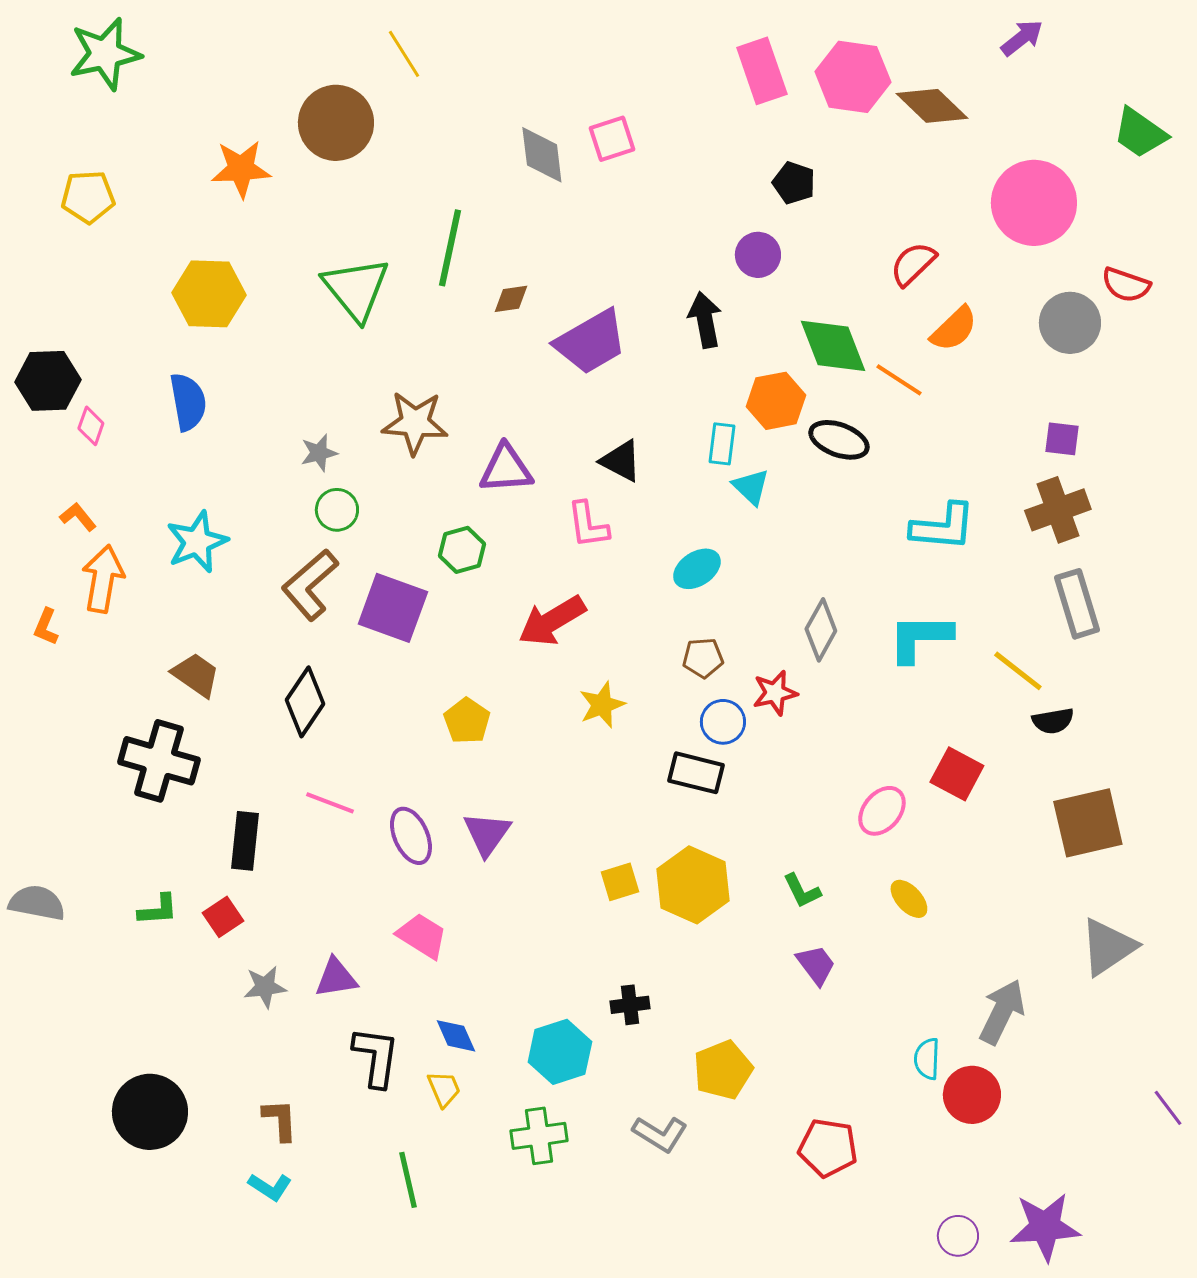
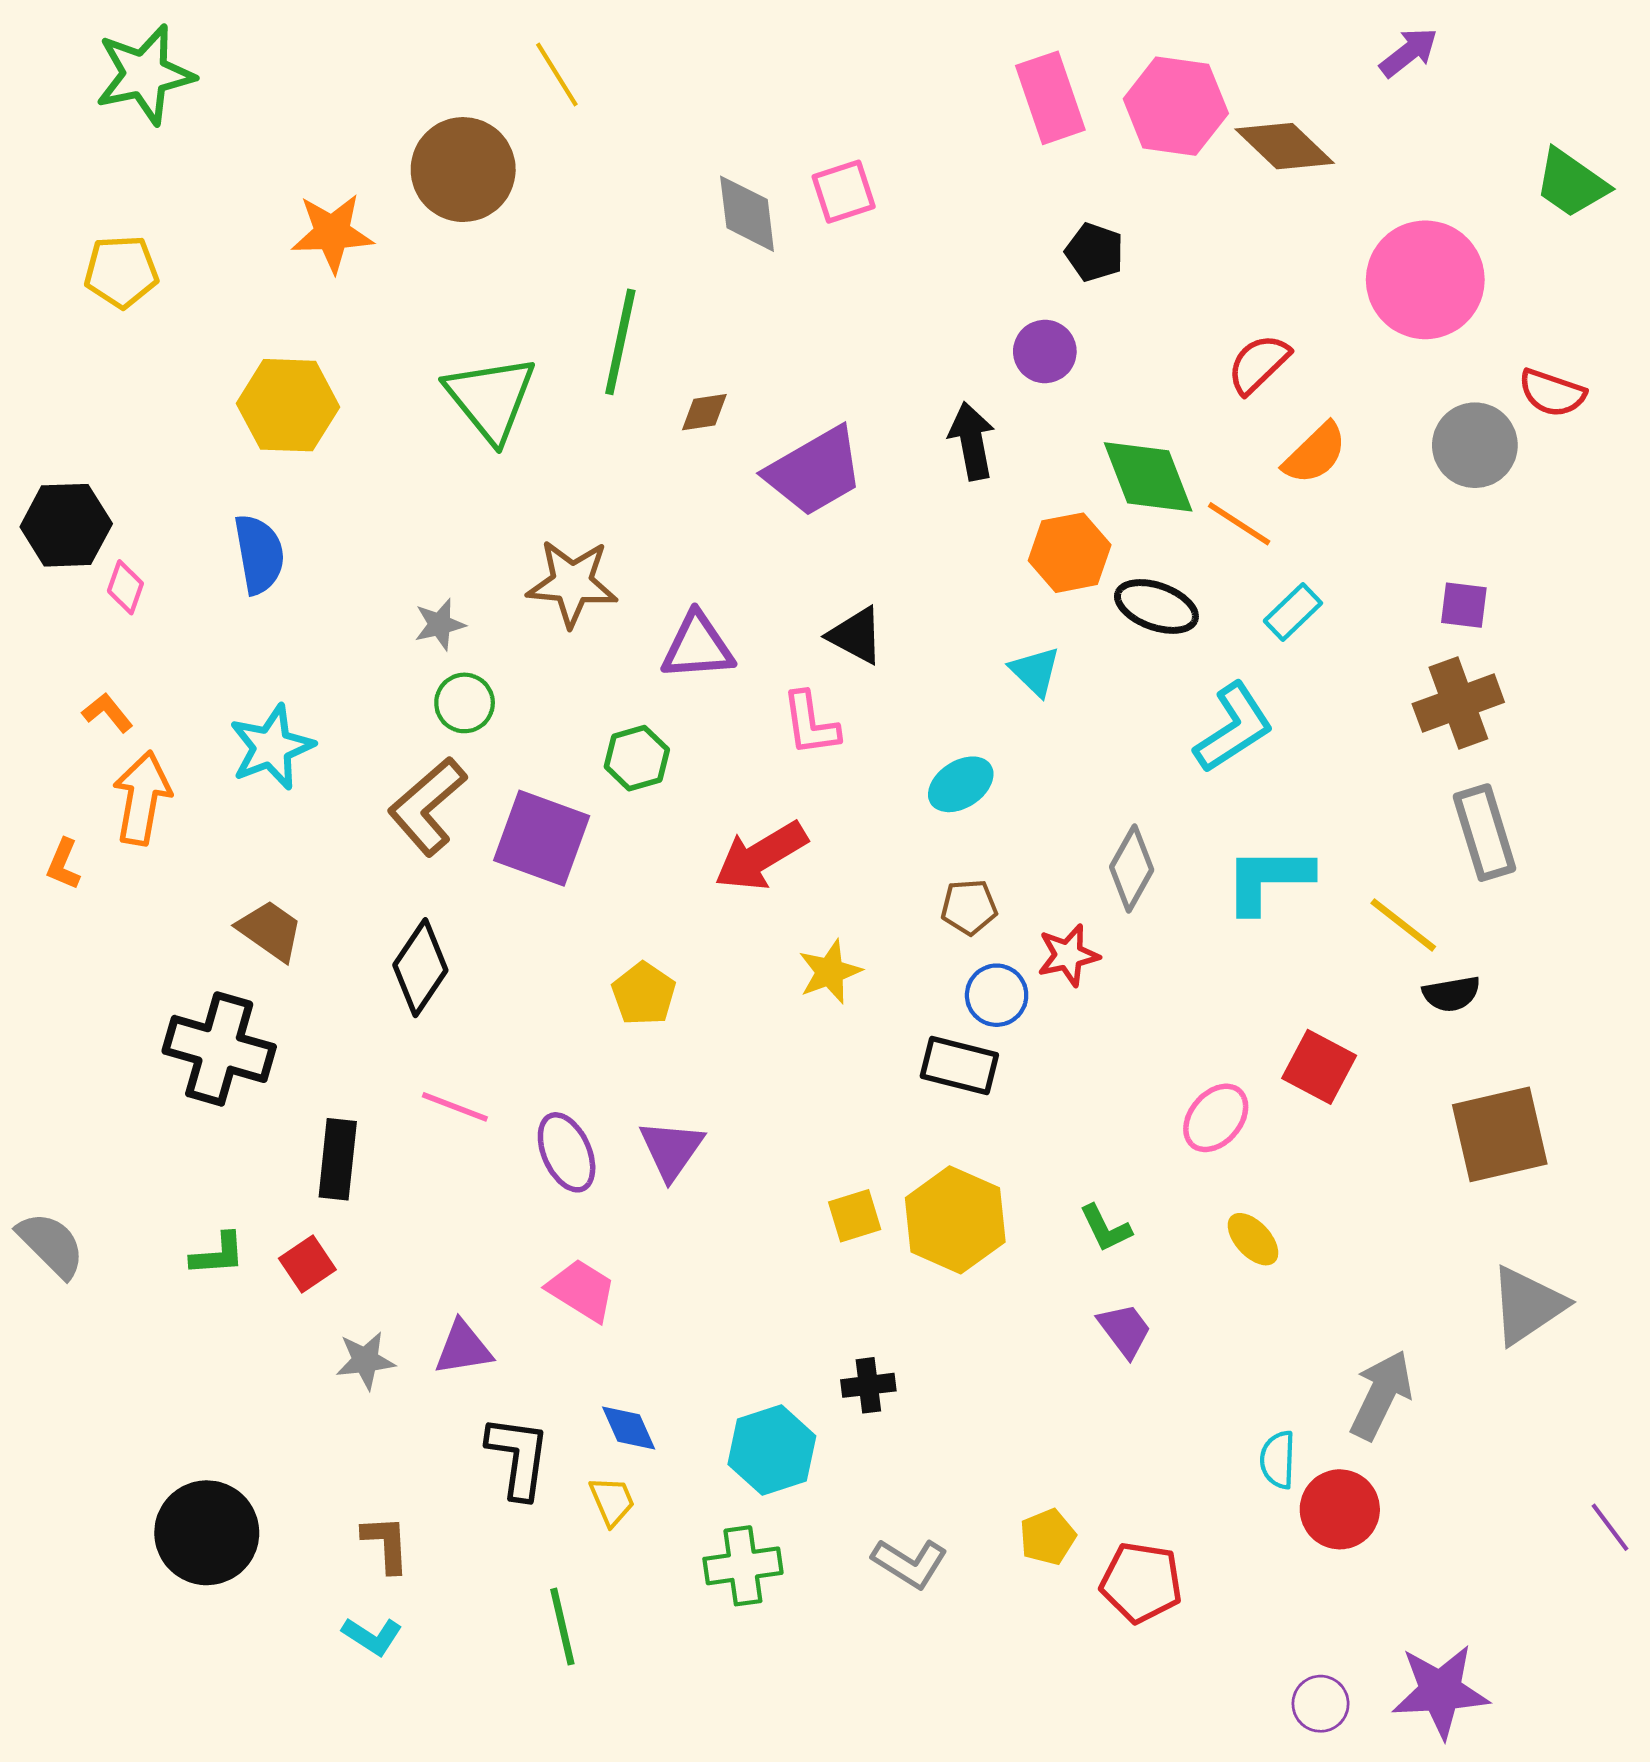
cyan rectangle: (722, 444) -> (1293, 612), moved, turned 39
cyan L-shape: (943, 527) -> (1234, 728), moved, turned -38
gray semicircle: (37, 903) -> (51, 1245), turned 34
yellow pentagon: (723, 1070) -> (1048, 1537), moved, size x0.7

